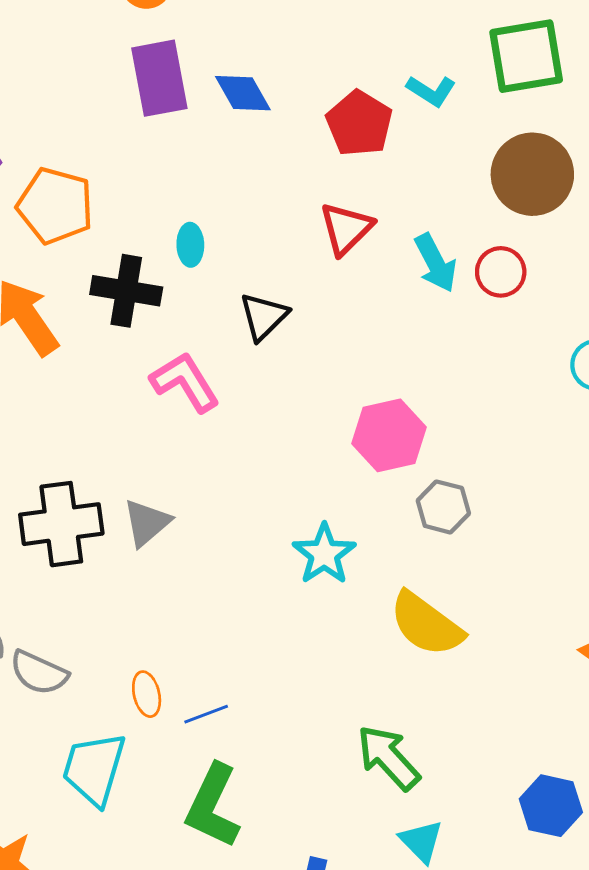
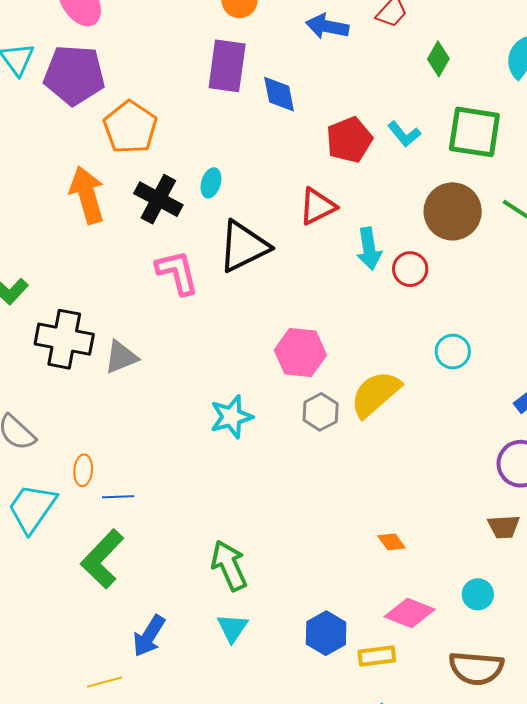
black triangle: (264, 316) -> (244, 246), size x1.5
yellow semicircle: (426, 624) -> (375, 394), moved, turned 84

